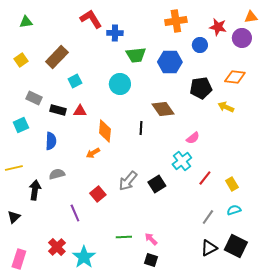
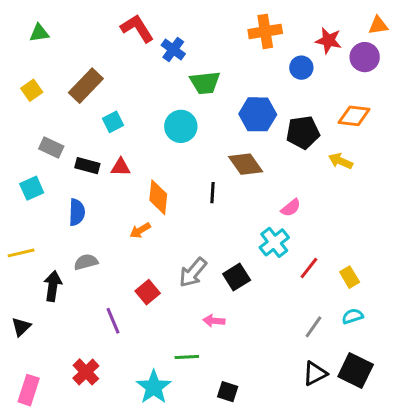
blue cross: (115, 33) -> (173, 50), turned 35
blue hexagon: (170, 62) -> (258, 114), moved
pink arrow: (151, 239) -> (214, 321), moved, turned -40
cyan star: (84, 257) -> (154, 387), moved

